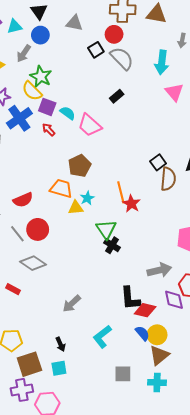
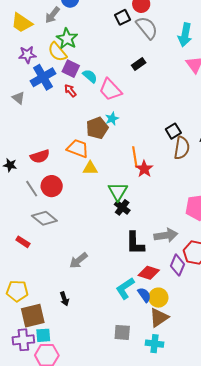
cyan star: (87, 198) -> (112, 119), moved
black L-shape: (130, 298) -> (135, 243), moved
purple diamond: (174, 300) -> (178, 265), turned 30
cyan L-shape: (102, 337) -> (125, 288), moved
cyan square: (59, 368) -> (43, 335), moved

